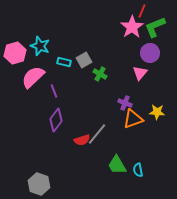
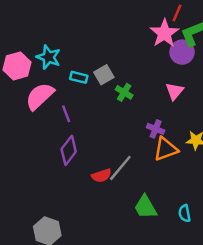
purple circle: (150, 53) -> (182, 52), moved
cyan semicircle: (138, 170) -> (185, 213), moved

